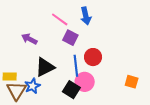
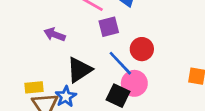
purple square: (70, 38) -> (109, 27), turned -35
blue line: (76, 66) -> (120, 63), turned -30

